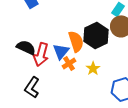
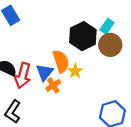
black hexagon: (96, 35) -> (83, 36), moved
yellow star: (93, 68) -> (75, 71), moved

